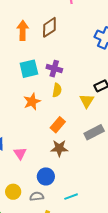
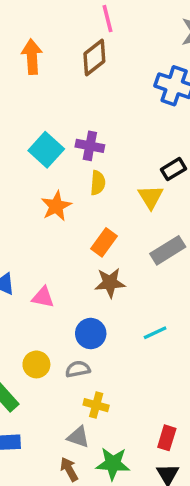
brown diamond: (49, 27) -> (94, 58), moved
orange arrow: (23, 30) -> (32, 57), moved
cyan square: (29, 69) -> (46, 150), turned -30
pink triangle: (20, 153) -> (43, 297), turned -40
cyan line: (71, 197) -> (155, 333), moved

